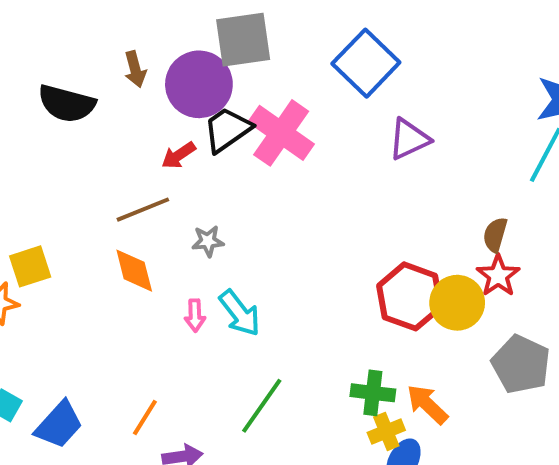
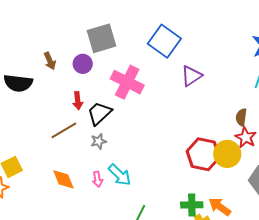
purple circle: (199, 84) -> (83, 64), size x0.6
black trapezoid: (227, 130) -> (99, 113), moved
red arrow: (178, 155) -> (78, 101), turned -54
orange diamond: (134, 271) -> (63, 179), moved

